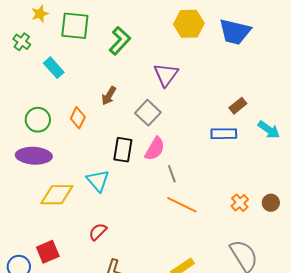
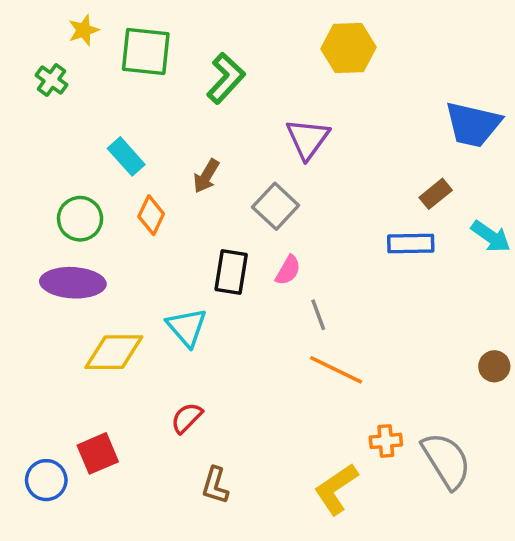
blue trapezoid: (235, 32) -> (473, 124), moved
cyan rectangle: (54, 68) -> (126, 156), moved
pink semicircle: (155, 149) -> (288, 270), size x0.7
orange cross: (240, 203) -> (386, 441), moved, turned 36

